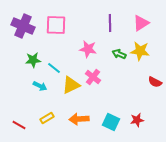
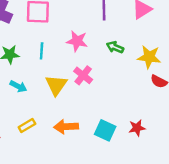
yellow star: (140, 51) -> (149, 57), moved
cyan line: (54, 68) -> (42, 51), moved, turned 56
yellow triangle: (71, 85) -> (56, 85), turned -30

